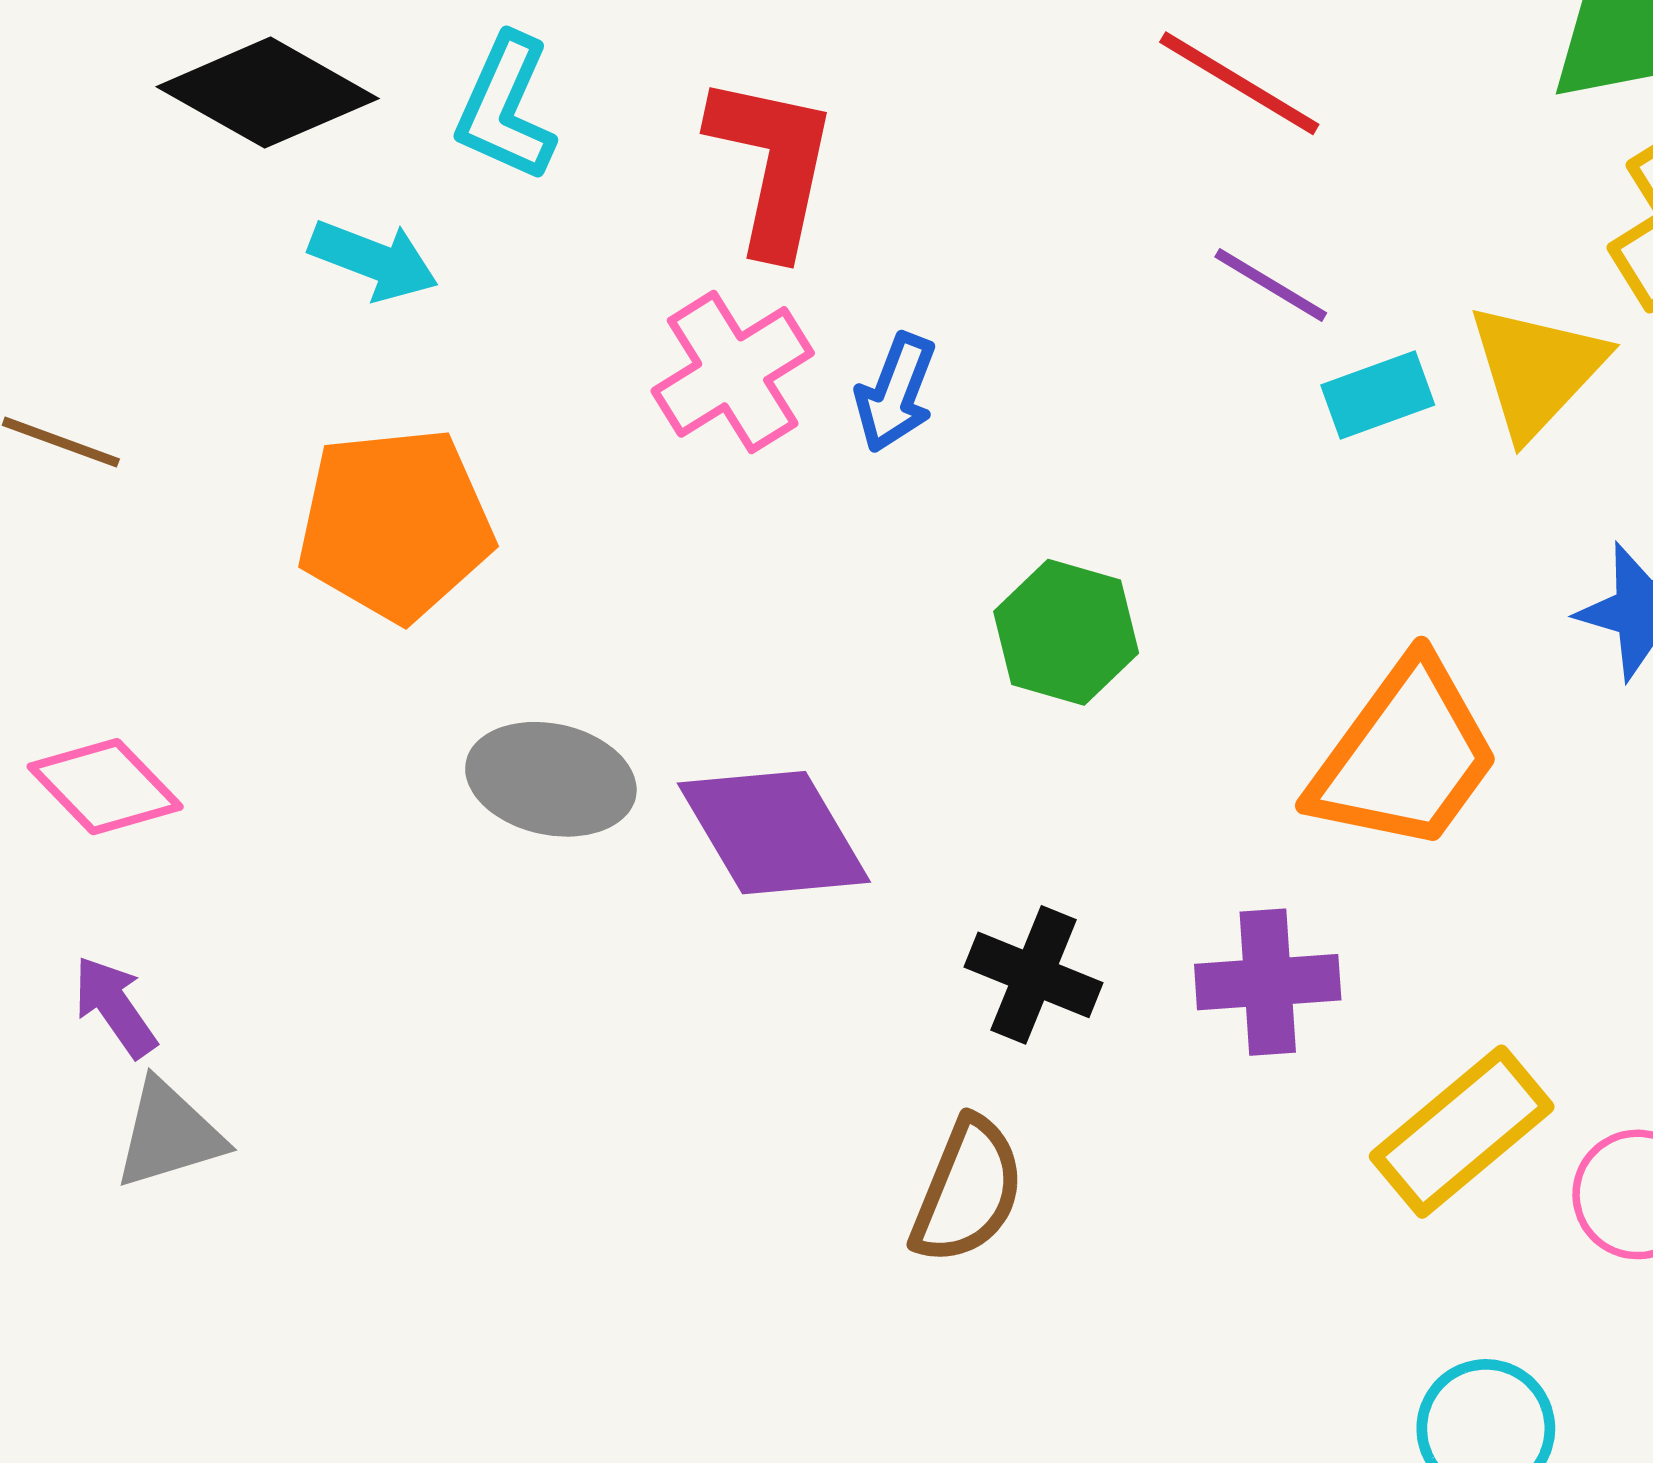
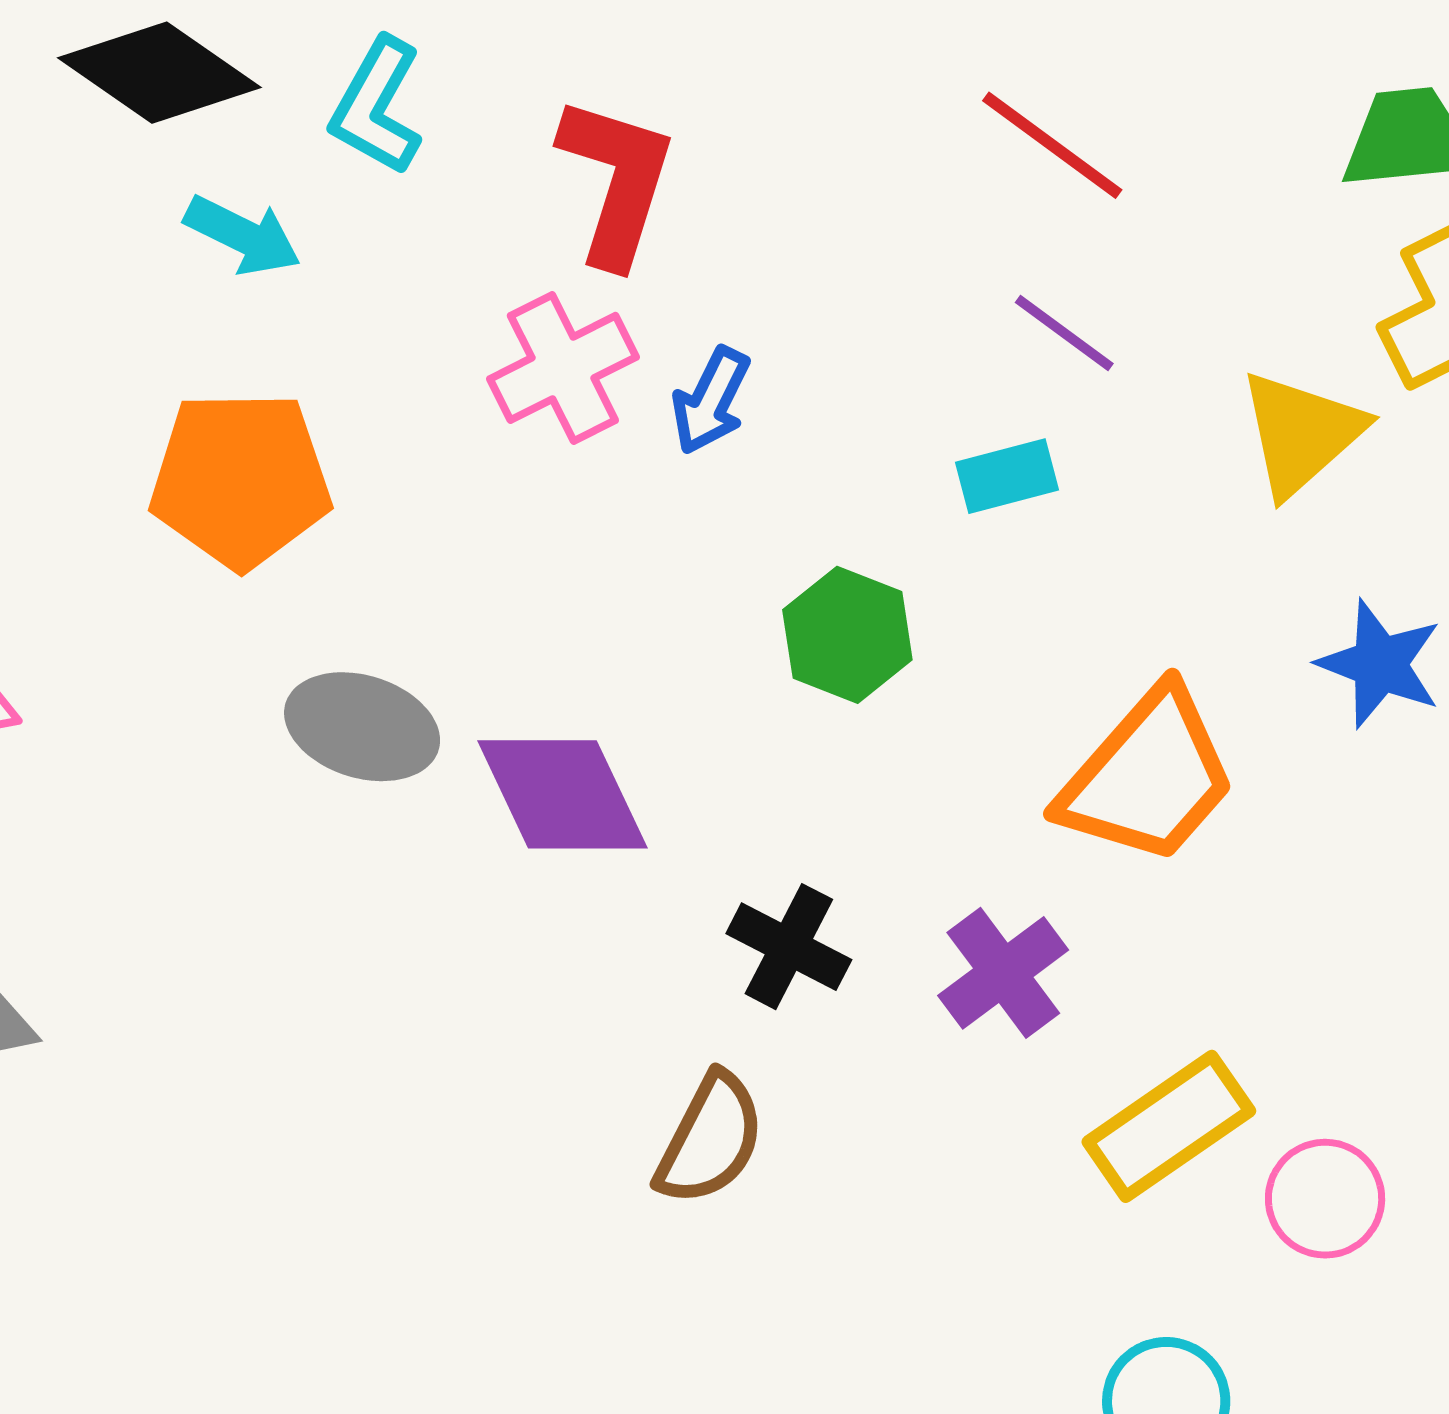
cyan rectangle: (1378, 395) -> (1007, 476), moved
purple cross: (1268, 982) -> (1003, 973), turned -38

